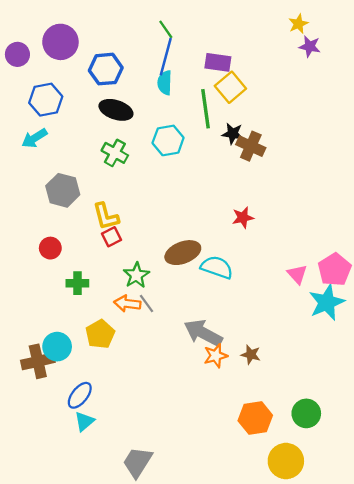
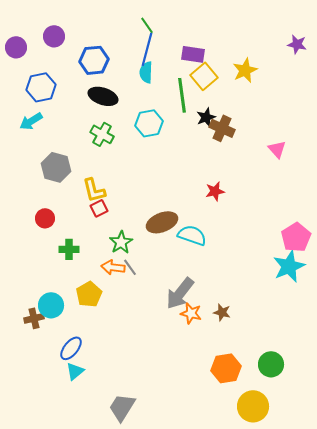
yellow star: (298, 24) -> (245, 70), moved, size x1.4
purple circle: (60, 42) -> (54, 36), size x0.7
purple star: (310, 46) -> (297, 44), moved
black star: (233, 134) -> (206, 117), turned -30
pink triangle: (297, 274) -> (277, 149), moved
gray arrow: (203, 333) -> (180, 293), turned -80
orange star: (216, 356) -> (191, 313), turned 30
brown cross: (38, 361) -> (34, 318), size x0.7

